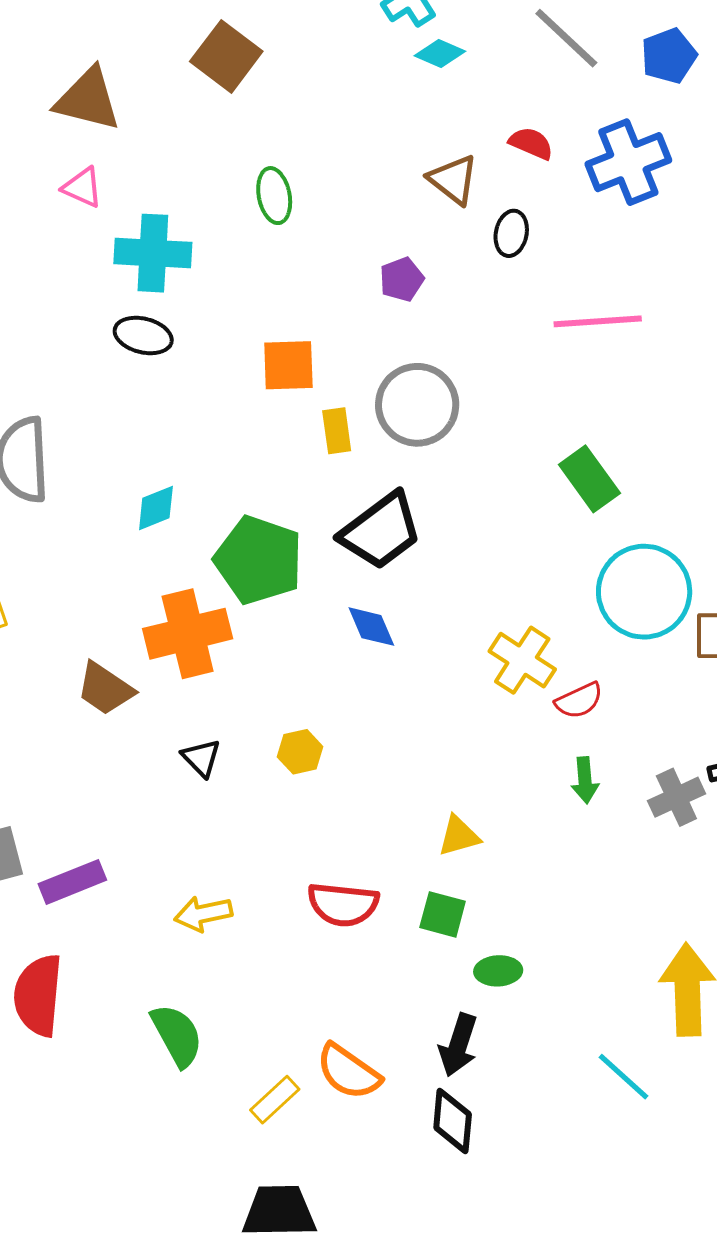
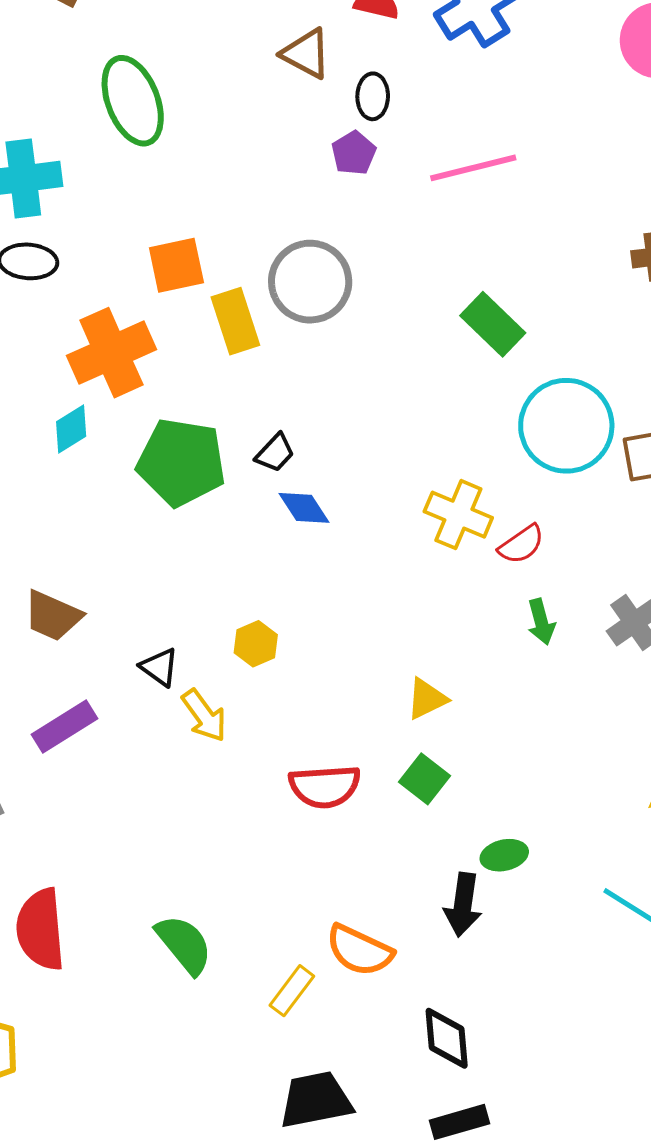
green ellipse: (274, 196) -> (133, 101), size x1.6
purple pentagon: (402, 279) -> (354, 153), moved
yellow rectangle: (337, 431) -> (235, 321), size x1.4
black trapezoid: (381, 531) -> (275, 453), moved, size x0.5
orange cross: (188, 634) -> (111, 353), moved
purple rectangle: (72, 882) -> (64, 726), moved
yellow arrow: (203, 914) -> (204, 716), moved, turned -104
green square: (443, 914) -> (425, 779), turned 33
green ellipse: (498, 971) -> (504, 855), moved
black diamond: (453, 1121) -> (447, 1038), moved

